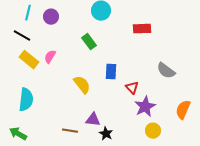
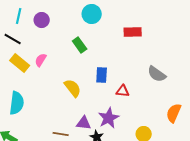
red triangle: (132, 88) -> (123, 91), turned -40
purple star: (145, 107) -> (109, 118), moved

